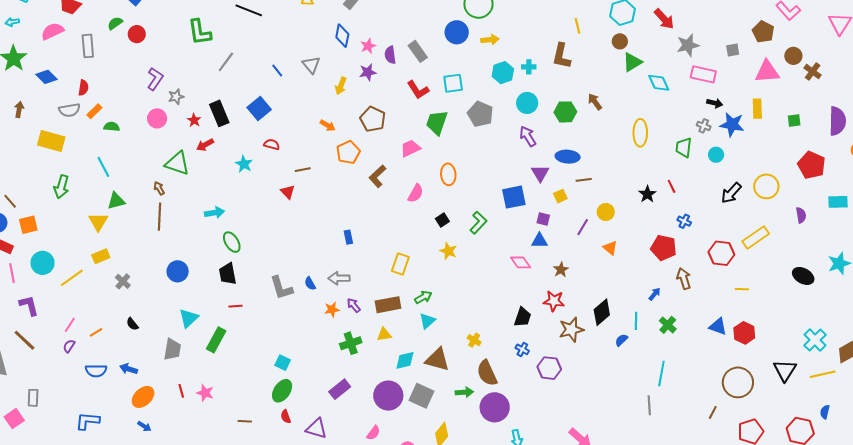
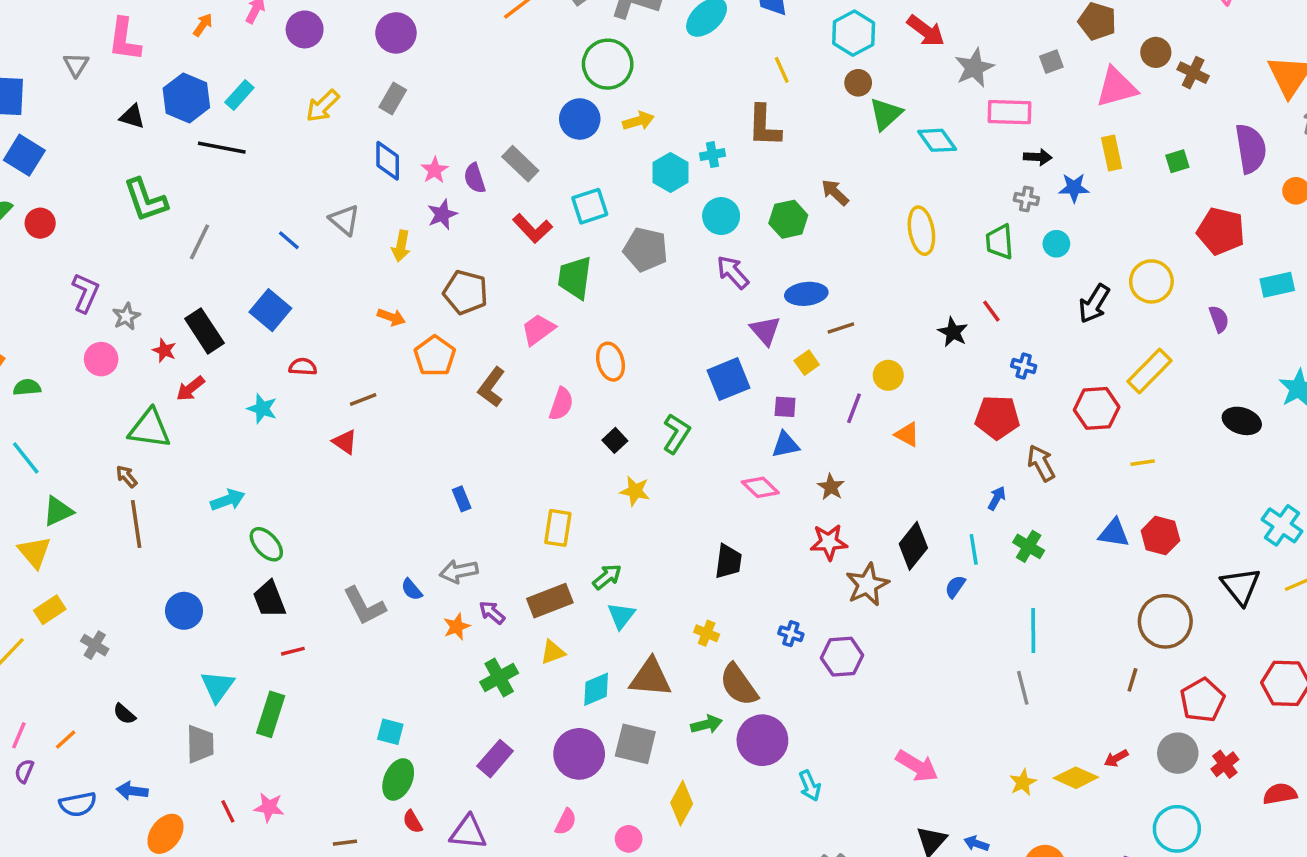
blue star: (732, 125) -> (1074, 188), size x0.7
black trapezoid: (523, 317) -> (728, 561), moved

